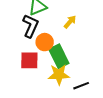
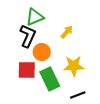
green rectangle: (59, 56) -> (50, 79), moved
yellow star: (59, 75) -> (74, 66), moved

